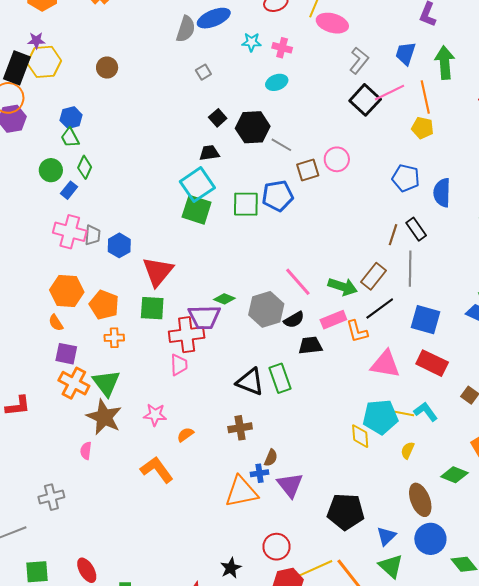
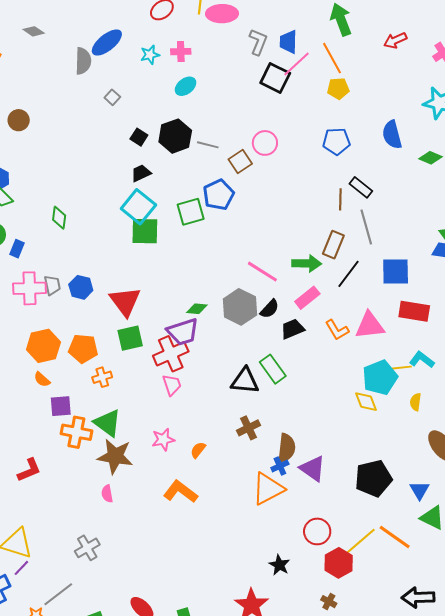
blue trapezoid: (406, 54) -> (288, 42), moved
green diamond: (85, 167) -> (59, 218), moved
blue semicircle: (442, 193) -> (392, 135), moved
orange L-shape: (357, 331) -> (337, 330), moved
brown semicircle: (271, 458) -> (287, 448), size x1.6

